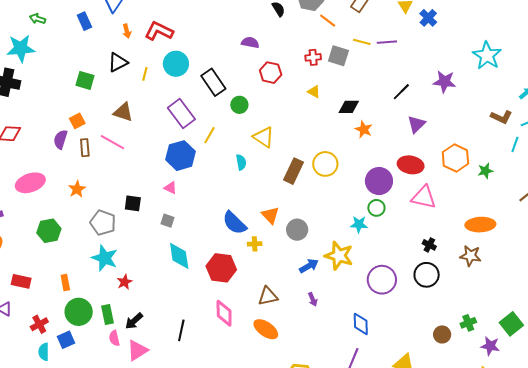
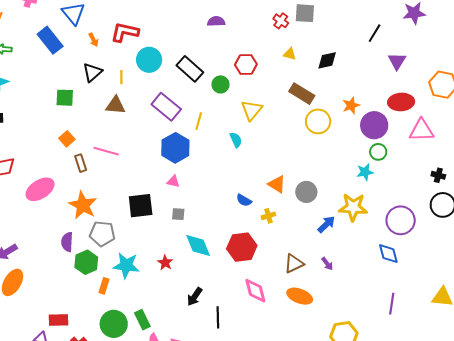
blue rectangle: (84, 21) -> (50, 40), size x1.5
red cross: (313, 57) -> (281, 21), turned -35
red hexagon: (271, 73) -> (246, 65), moved
brown triangle: (123, 112) -> (115, 105), moved
orange star: (364, 129) -> (351, 105), moved, turned -30
yellow triangle: (264, 137) -> (252, 110), turned 50
purple semicircle: (60, 139) -> (67, 242), moved
brown rectangle: (294, 171) -> (302, 94), moved, turned -70
pink ellipse: (30, 183) -> (40, 189), moved
orange star: (77, 189) -> (83, 205), size x1.6
black square: (133, 203) -> (141, 206), size x1.5
gray pentagon: (103, 223) -> (102, 234), moved
blue semicircle: (234, 223) -> (244, 200), size x0.6
green hexagon: (49, 231) -> (86, 262), moved
red rectangle: (21, 281) -> (59, 320), moved
orange rectangle: (65, 282) -> (104, 286), moved, turned 42
red star: (125, 282) -> (165, 263), moved
purple arrow: (313, 299) -> (327, 264), moved
black arrow: (134, 321) -> (195, 297), moved
blue diamond: (361, 324) -> (388, 254), moved

